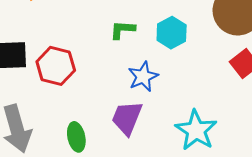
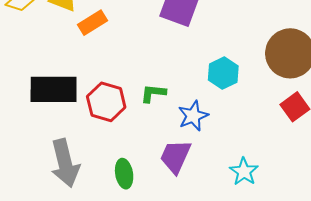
green L-shape: (123, 30) -> (153, 93), moved
cyan star: (196, 130) -> (244, 172), size x0.7

